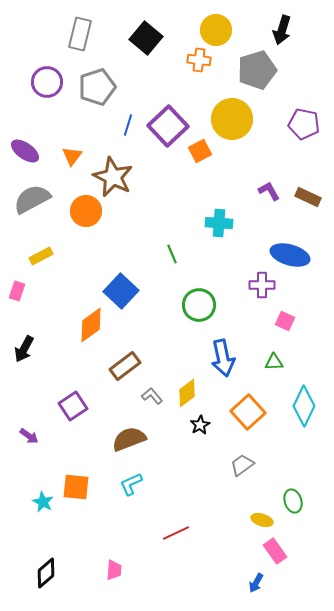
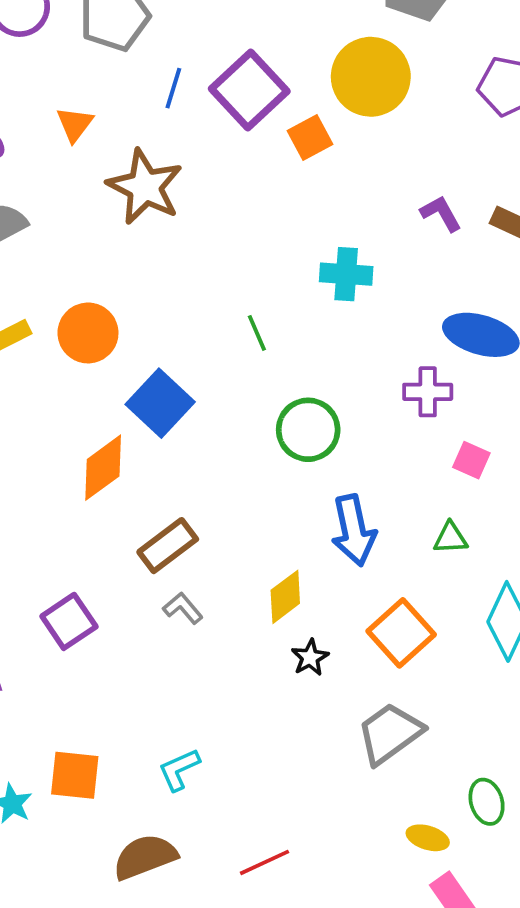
orange triangle: (72, 156) -> (75, 124), moved
orange circle: (86, 211) -> (88, 333), moved
gray L-shape: (152, 396) -> (183, 608), moved
brown semicircle: (129, 439) -> (145, 857), moved
gray trapezoid: (242, 465) -> (390, 733), size x1.5

